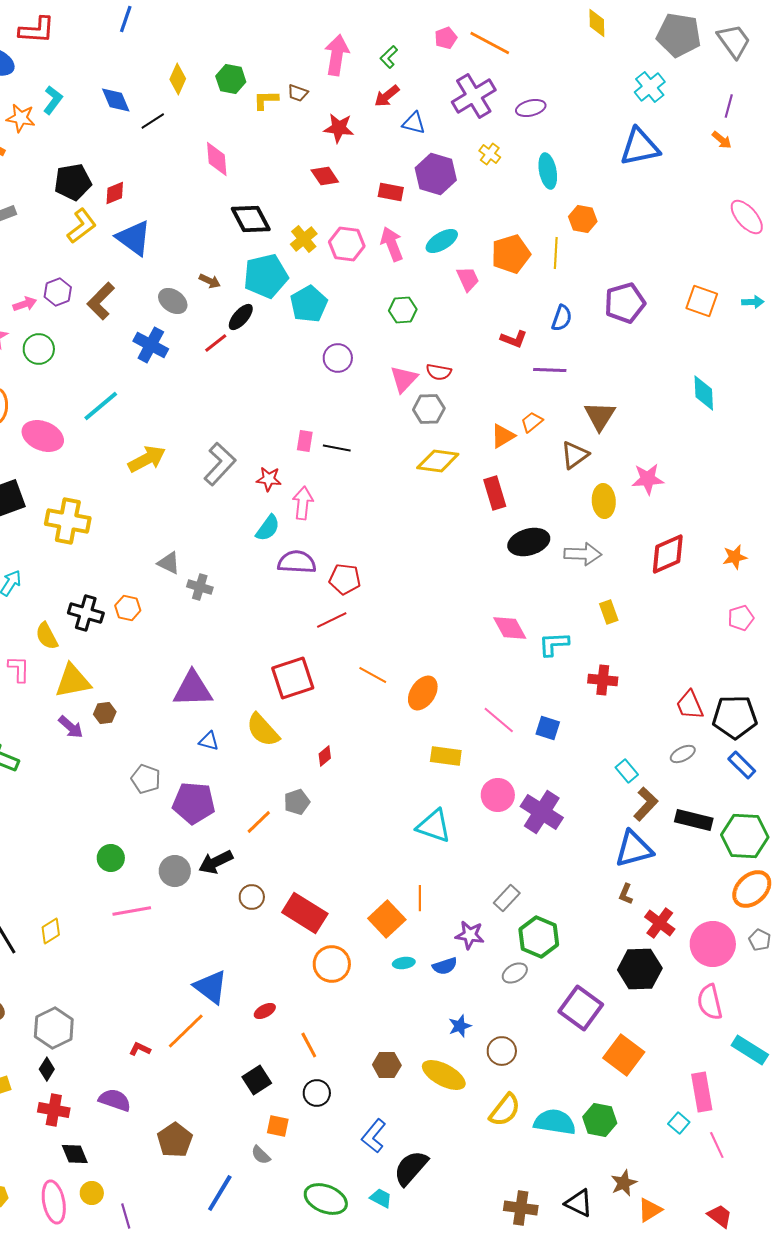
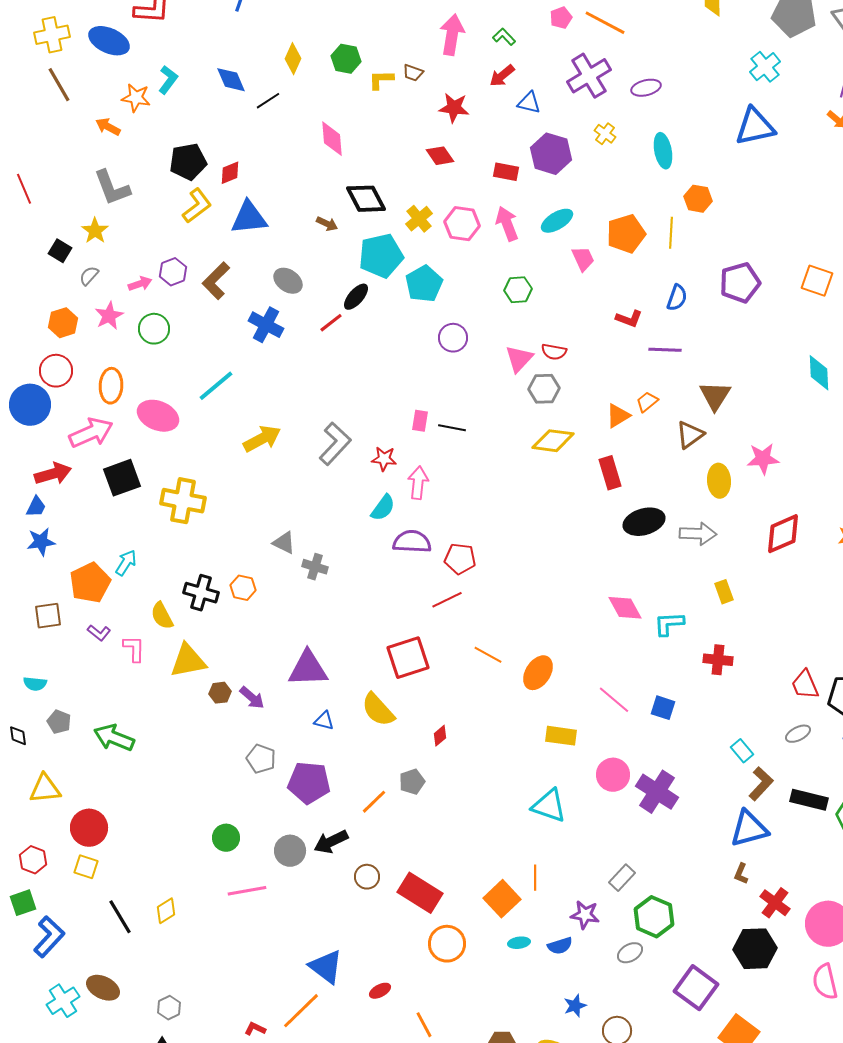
green L-shape: (389, 57) -> (504, 37), turned 90
blue triangle: (134, 238) -> (249, 218), turned -42
brown arrow: (210, 281) -> (327, 224), moved
purple arrow: (71, 727) -> (252, 698), moved
gray hexagon: (54, 1028) -> (169, 1008), size x0.6

